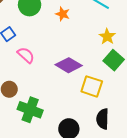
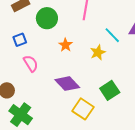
orange star: (63, 14) -> (65, 45), moved
yellow star: (107, 37) -> (98, 52), moved

